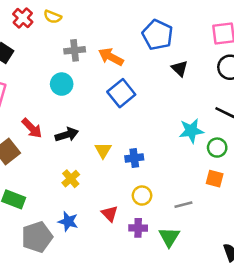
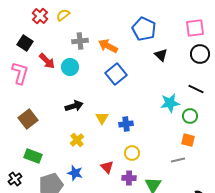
yellow semicircle: (53, 17) -> (63, 15), turned 120
red arrow: (32, 128) -> (47, 61), moved
gray line: (183, 205) -> (178, 160), moved

